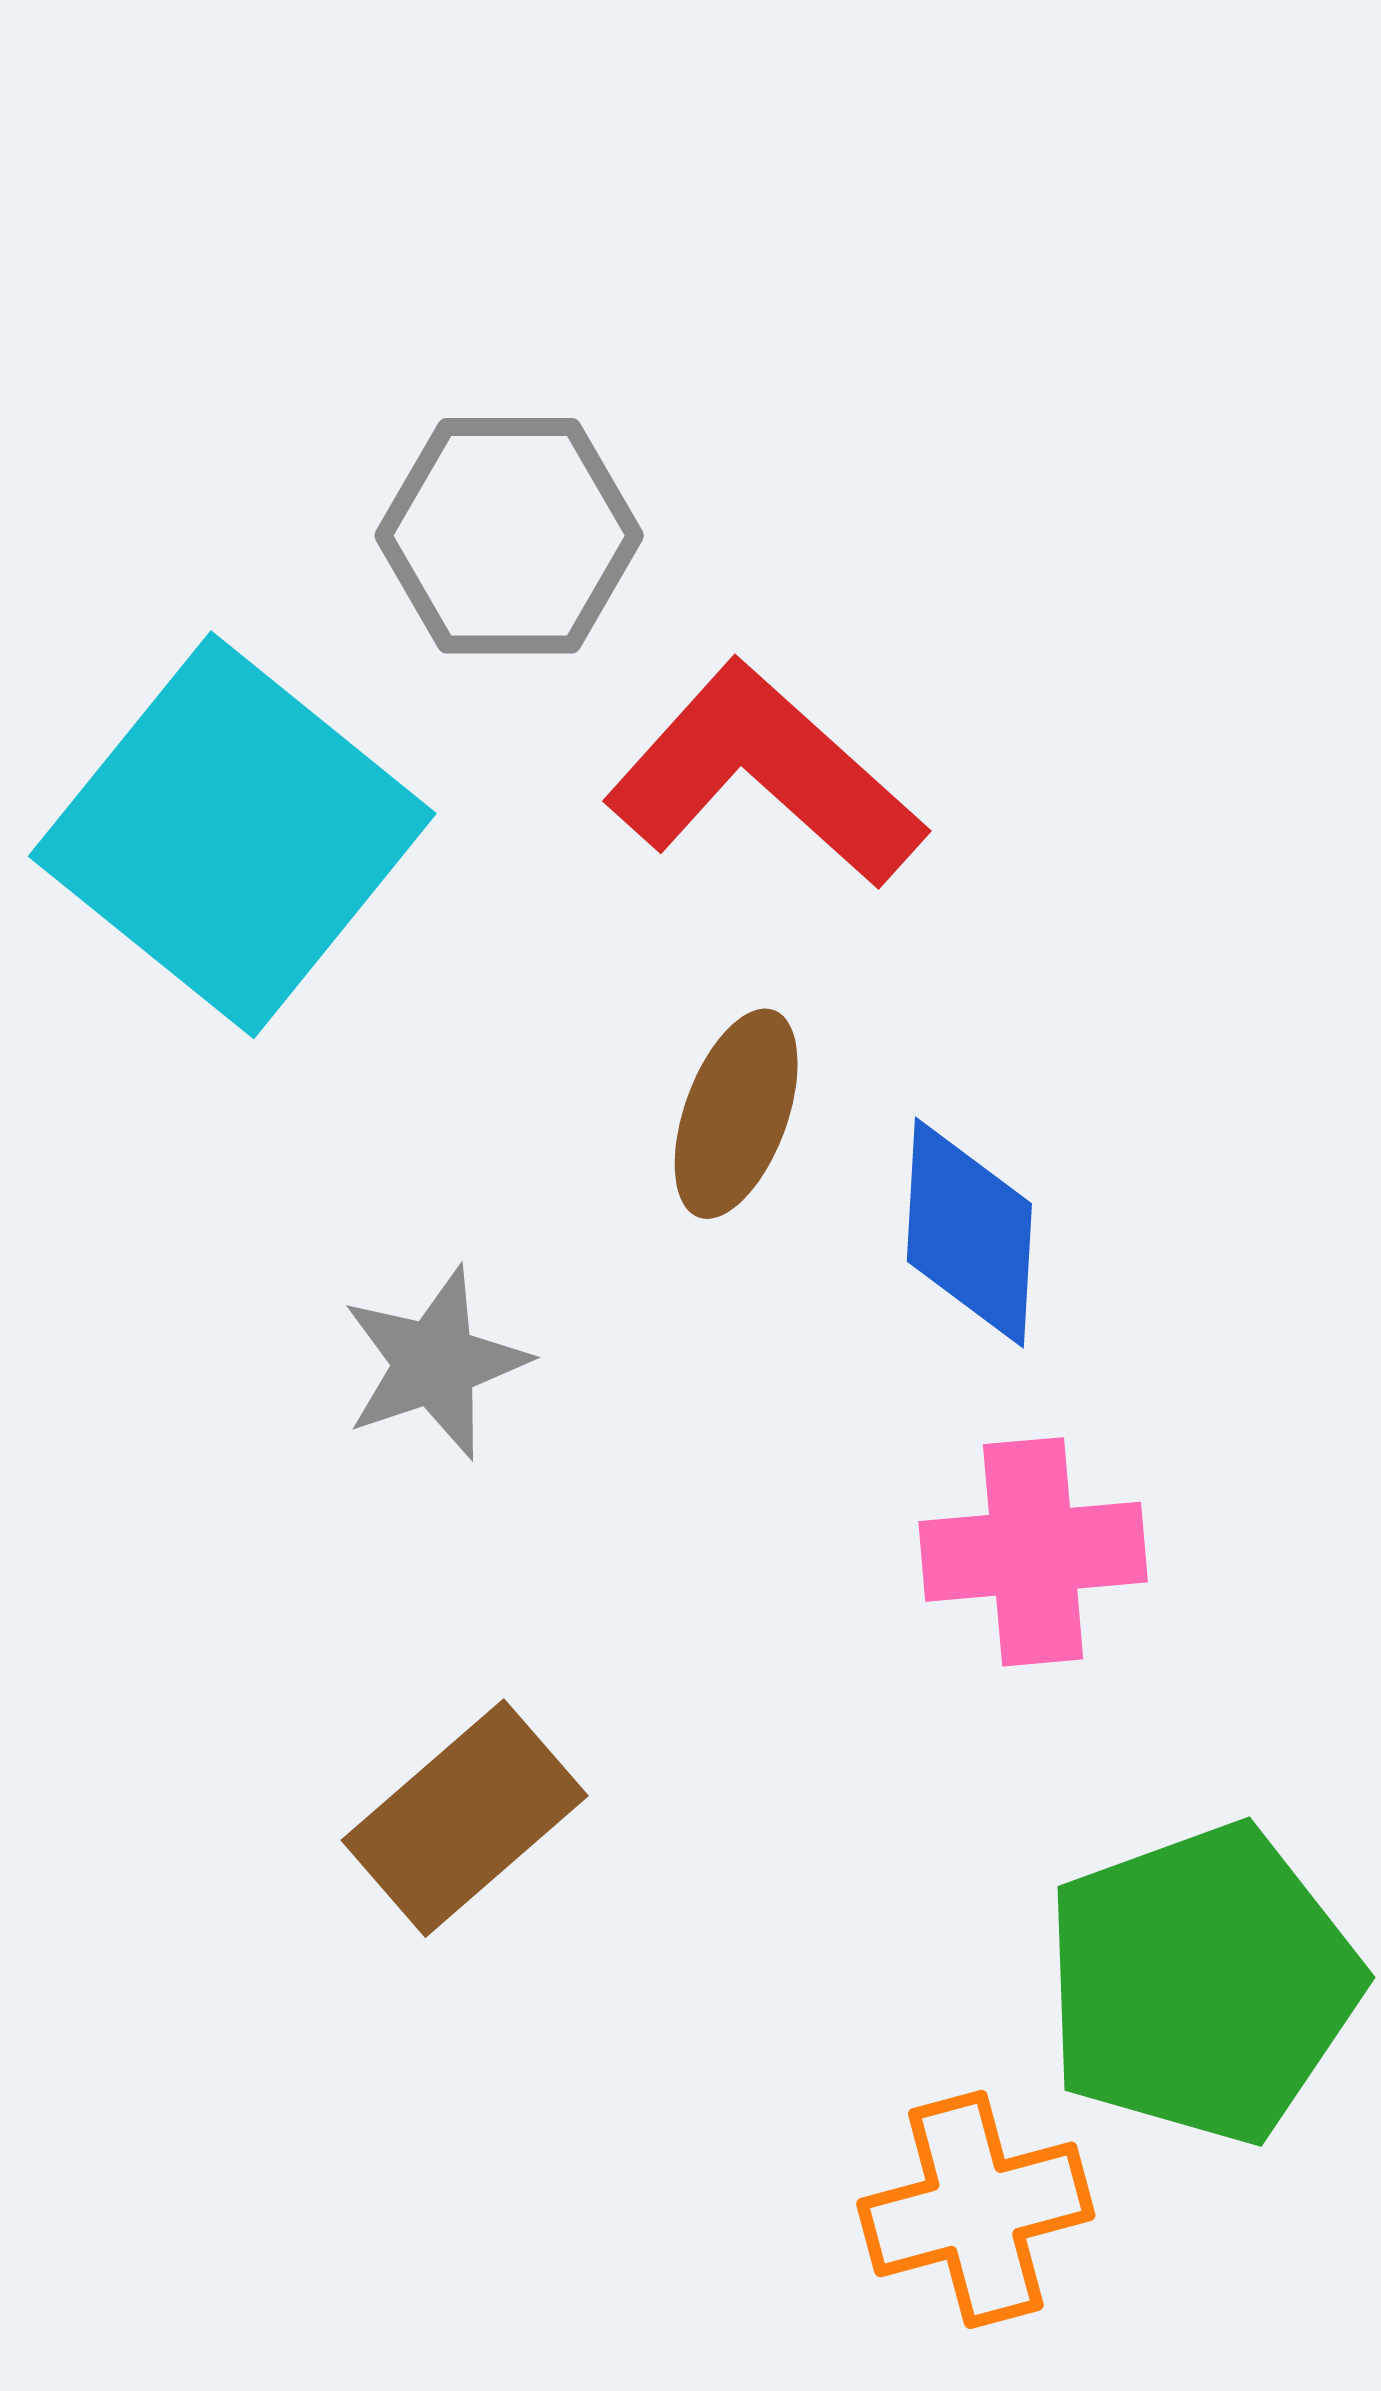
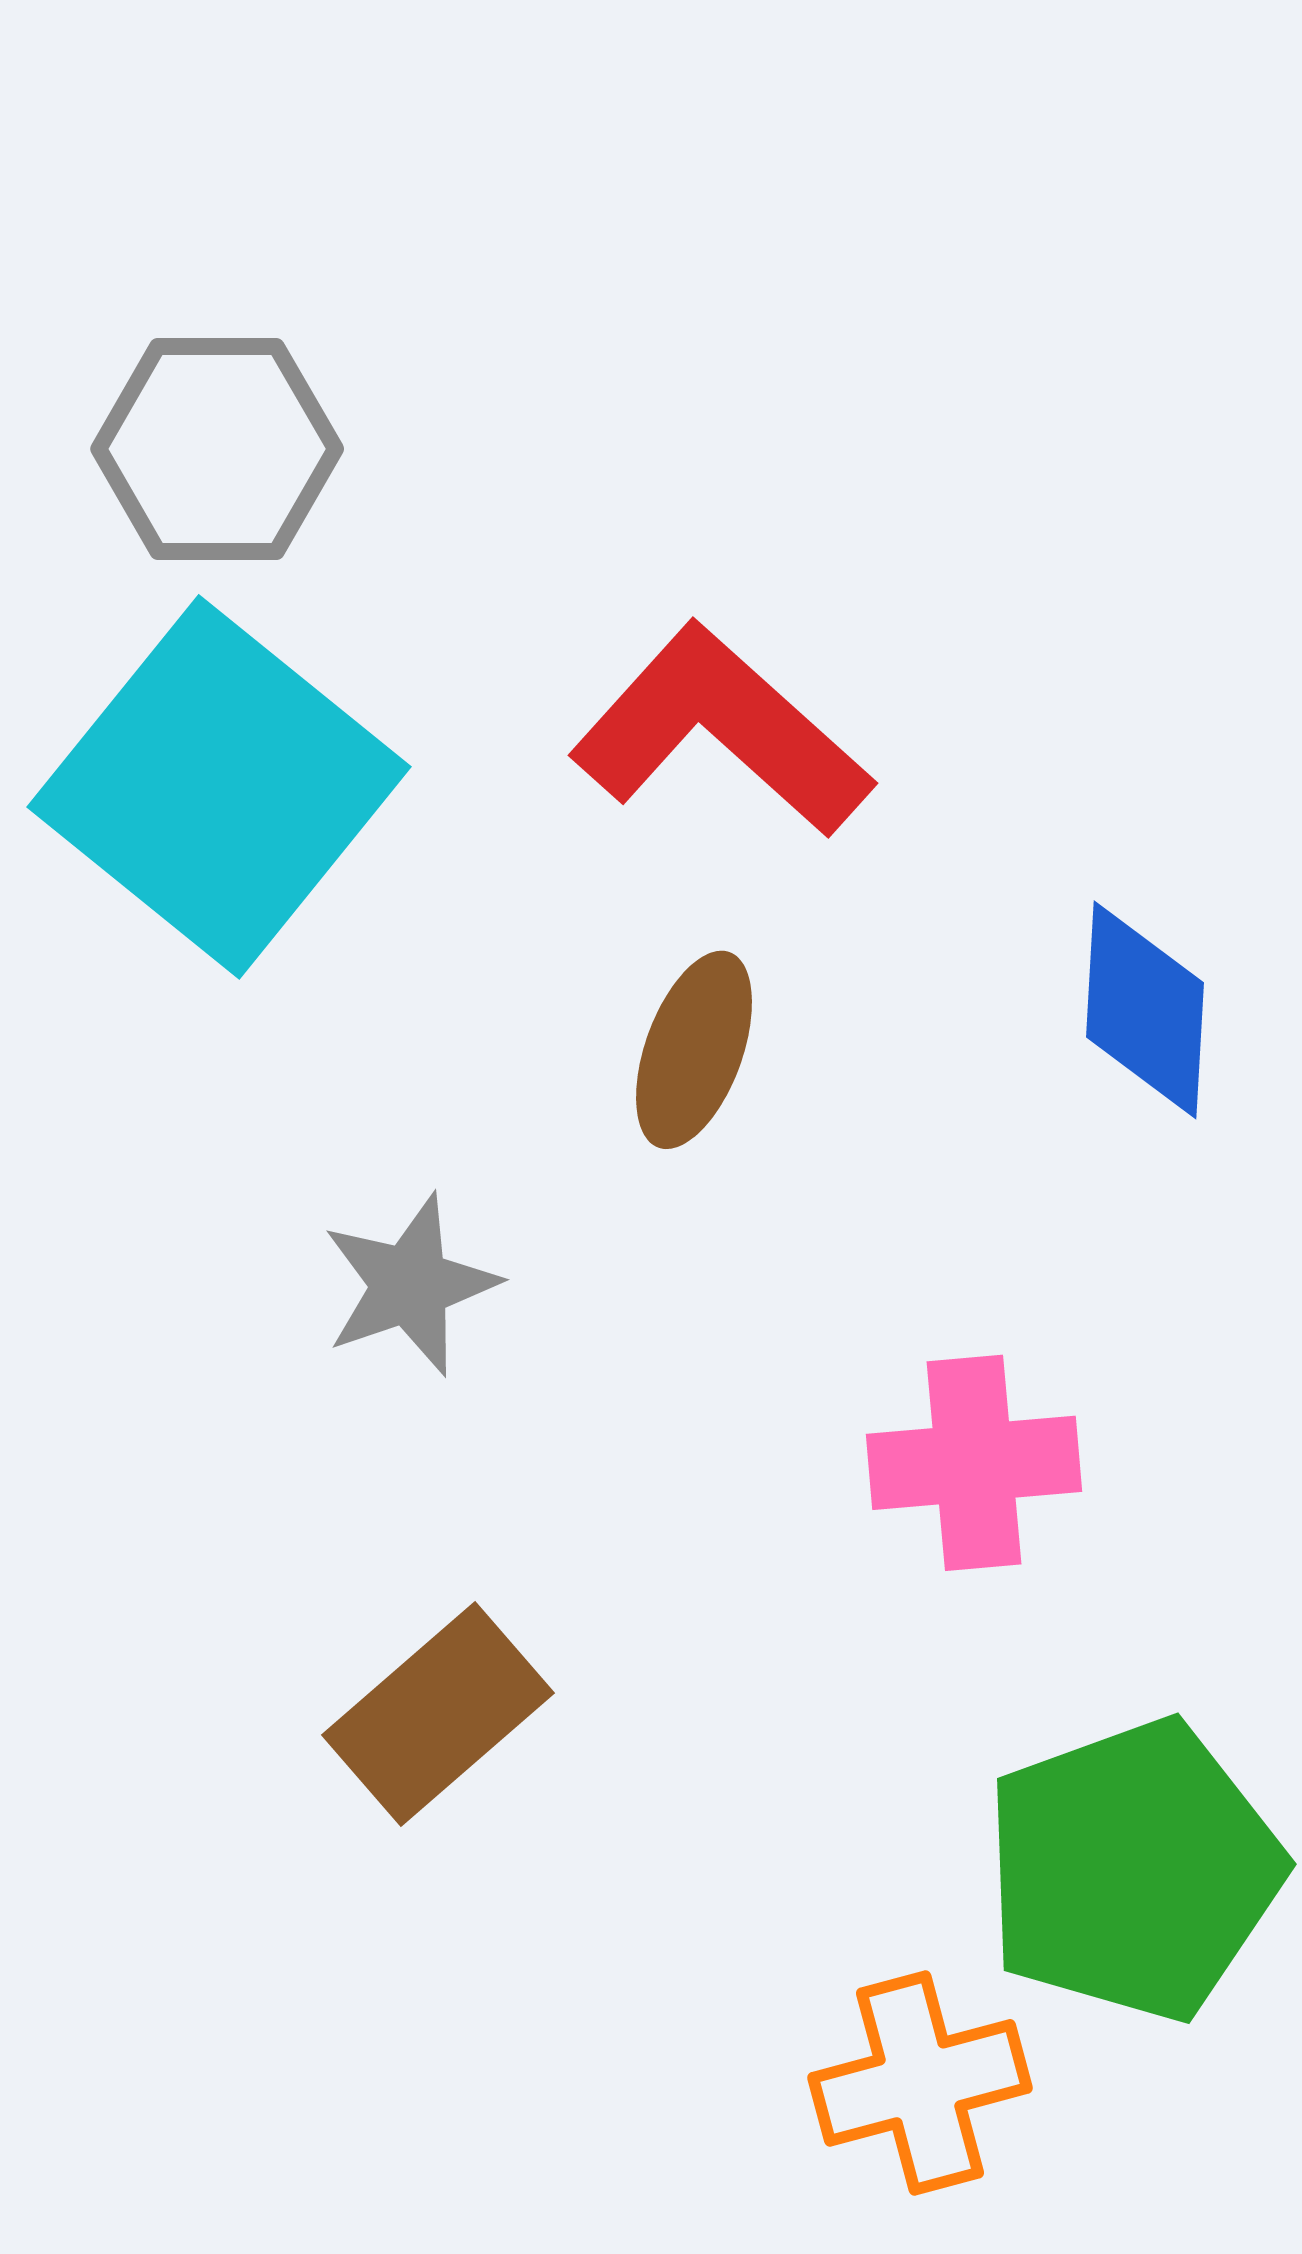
gray hexagon: (509, 536) -> (217, 449), moved
blue diamond: (969, 1233) -> (1145, 1010), moved

